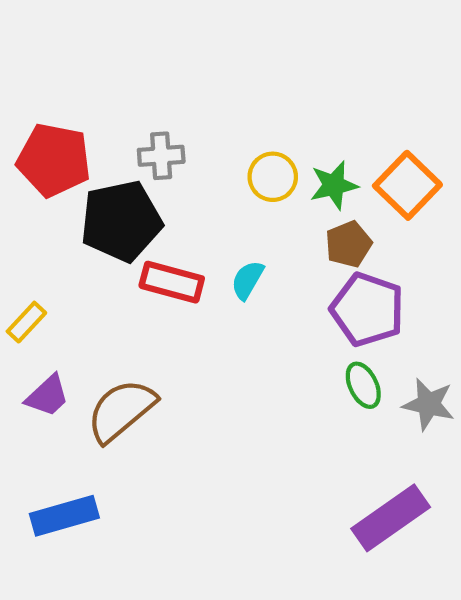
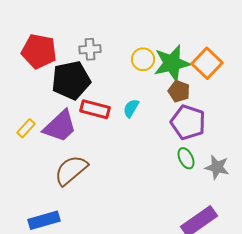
green star: (334, 185) -> (172, 63), size x1.6
brown pentagon: (349, 244) -> (179, 91), turned -30
purple trapezoid: (47, 396) -> (60, 126), moved, size x1.6

